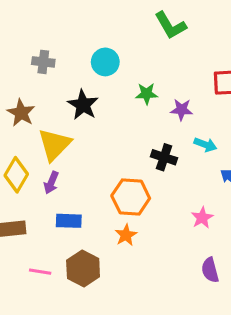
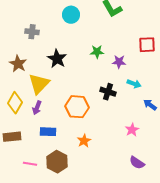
cyan circle: (105, 62) -> (71, 15), moved
orange hexagon: (131, 197) -> (77, 107), moved
purple semicircle: (210, 270) -> (137, 163), turned -42

